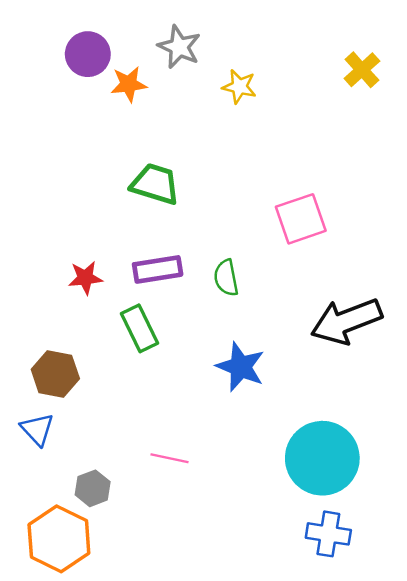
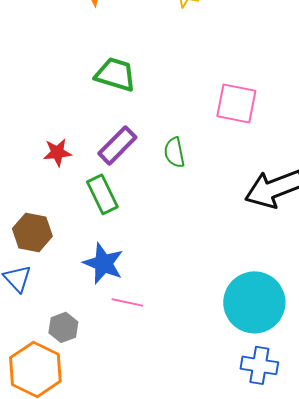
pink square: (301, 219) -> (236, 103), turned 30
purple rectangle: (158, 269) -> (117, 145), turned -36
blue star: (241, 367) -> (103, 263), moved

